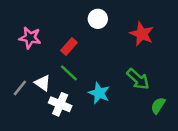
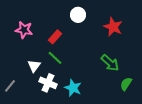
white triangle: (43, 83) -> (34, 66), turned 32
gray line: (20, 88) -> (10, 86), moved
cyan star: (99, 93) -> (73, 88), moved

